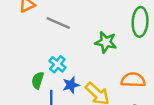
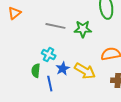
gray line: (58, 23) -> (55, 26), moved

